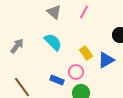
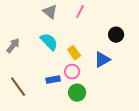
yellow rectangle: (86, 53) -> (74, 53), moved
blue rectangle: (57, 80) -> (53, 80), turned -32

